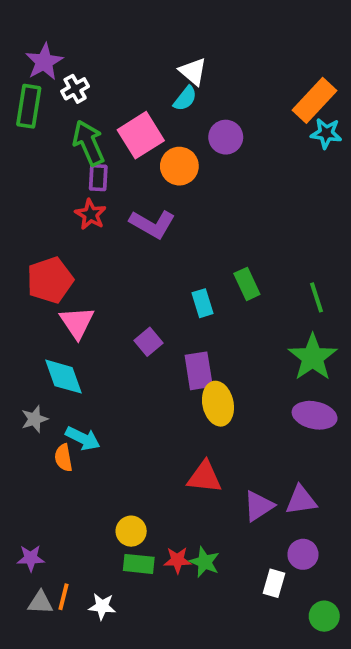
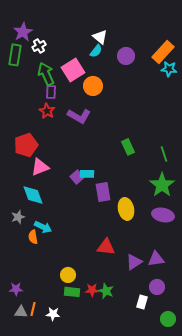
purple circle: (226, 137) -> (126, 56), moved
cyan rectangle: (203, 303) -> (87, 174), moved, turned -72
pink triangle: (77, 323) -> (40, 167), turned 42
yellow ellipse: (218, 404) -> (126, 209), moved

